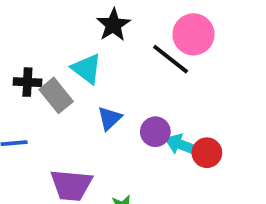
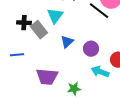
cyan triangle: (87, 69) -> (55, 16), turned 30
cyan arrow: (182, 145) -> (100, 72), moved

